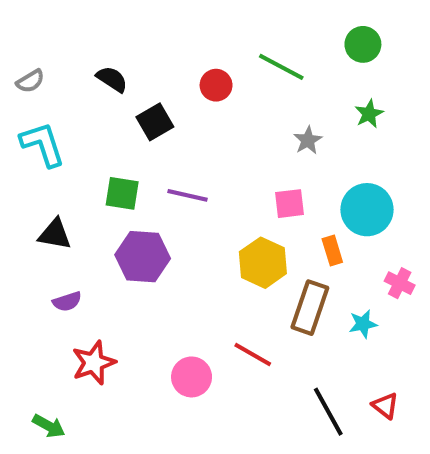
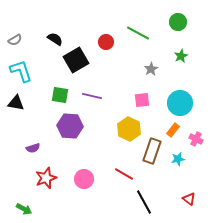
black square: (155, 122) -> (76, 60), size x1.4
black triangle: (55, 234) -> (16, 103), moved
orange rectangle: (332, 250) -> (173, 130), moved, turned 56
pink circle: (192, 377) -> (84, 179), moved
black line: (328, 412) -> (144, 202), moved

